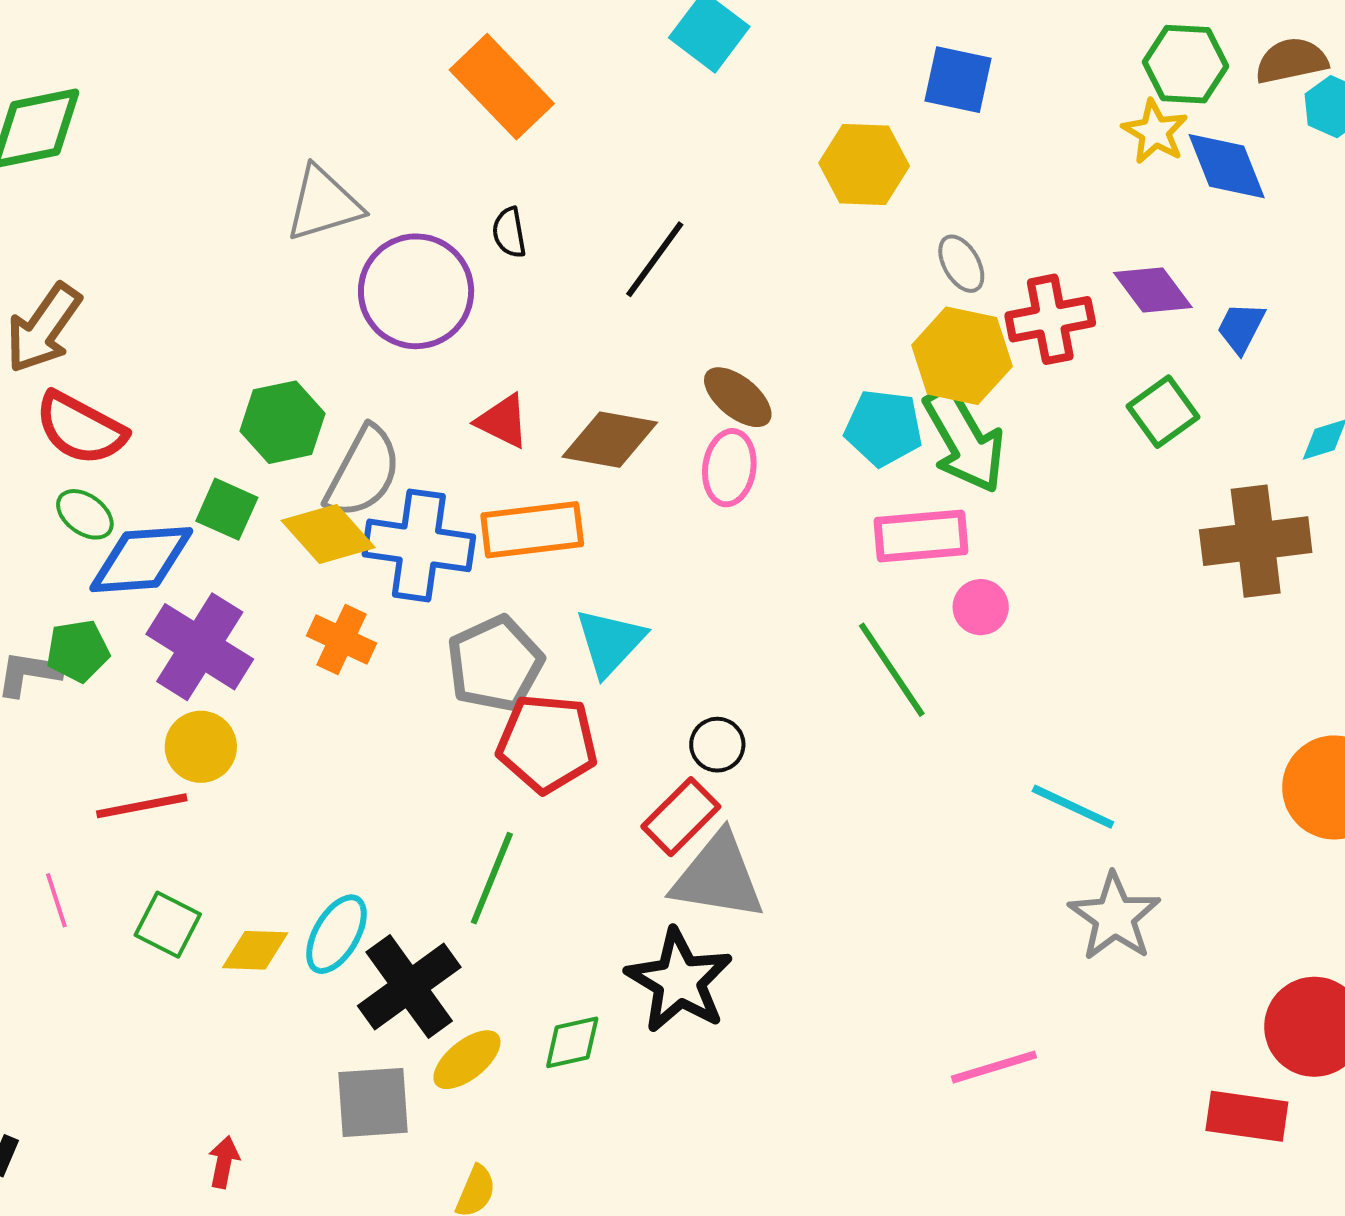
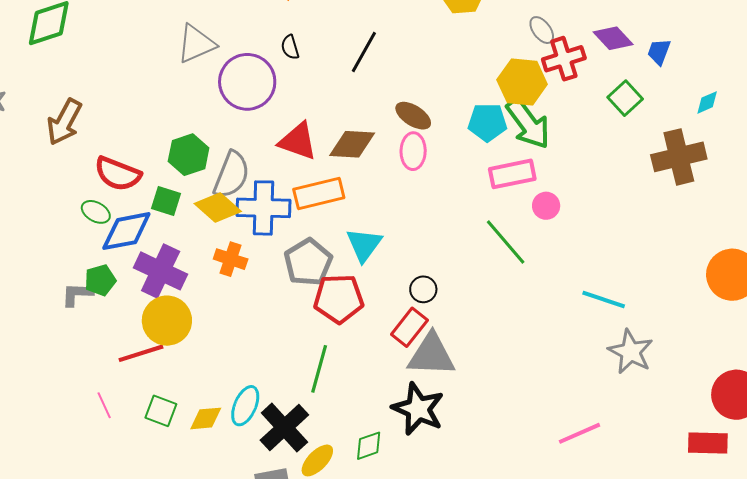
gray ellipse: (961, 264) -> (542, 30), moved
red triangle: (503, 421) -> (298, 141), size x1.4
red semicircle: (81, 428) -> (118, 174), moved
yellow circle: (201, 747) -> (167, 321), size x1.4

